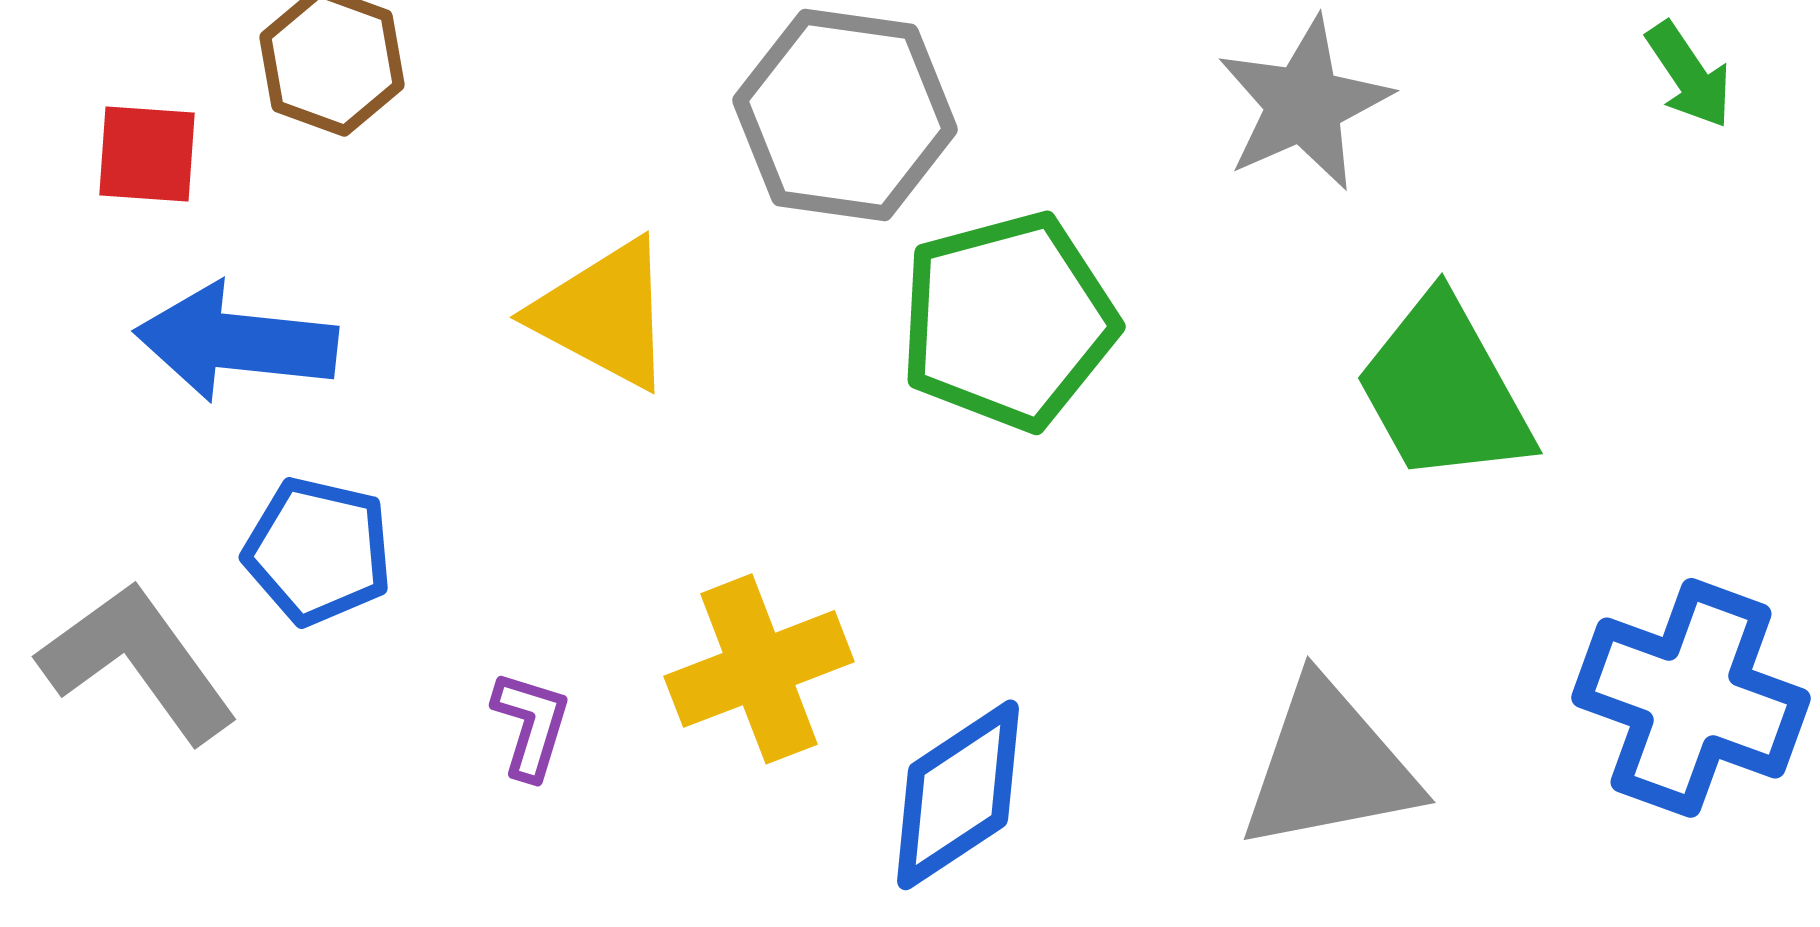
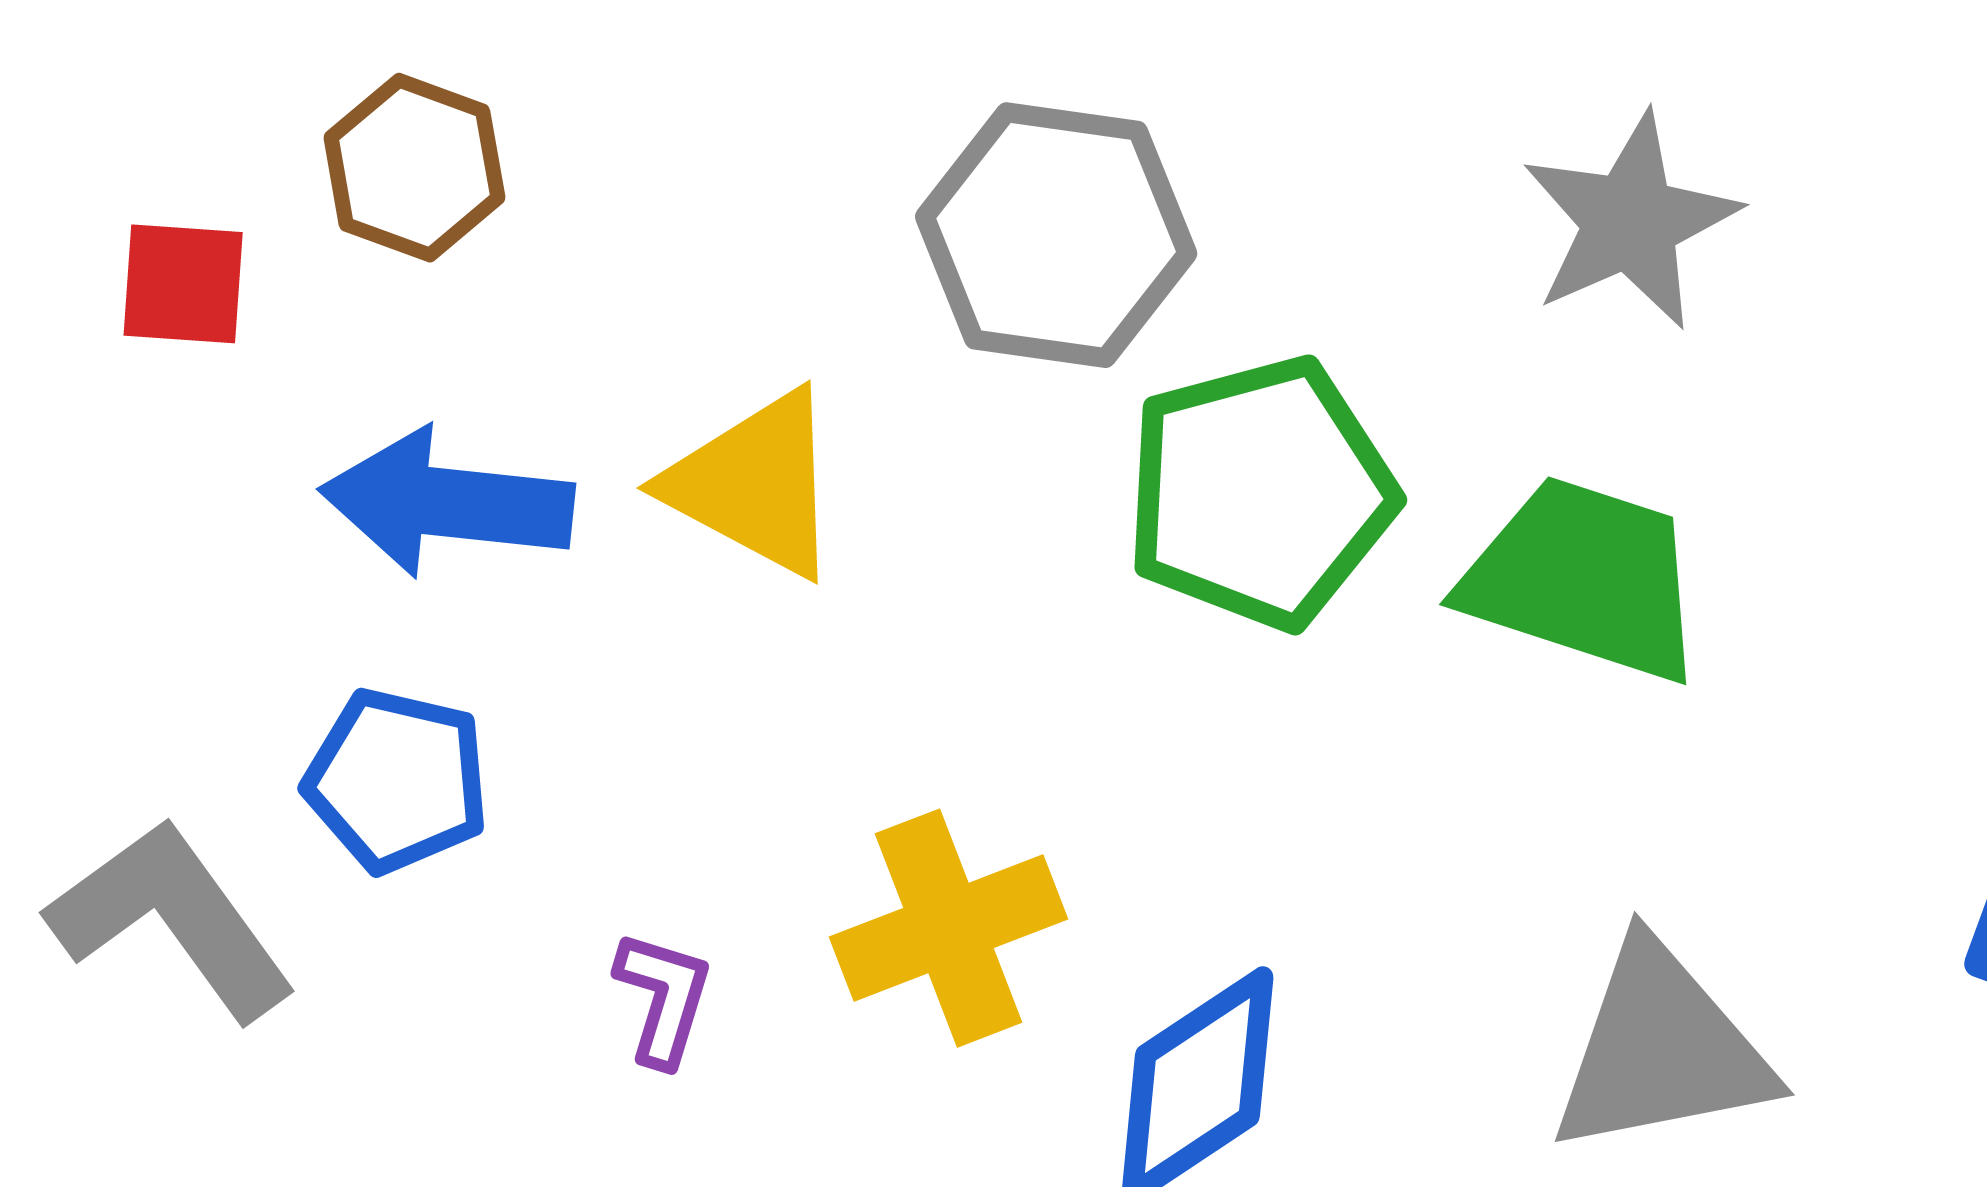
blue arrow: (236, 342) -> (447, 503), moved
green trapezoid: (1444, 390) -> (1584, 579), moved, turned 137

